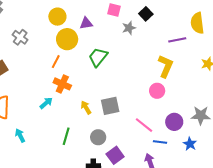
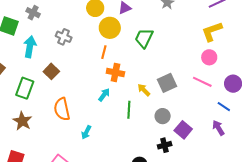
yellow L-shape: (166, 66) -> (212, 31), turned -120
pink line: (144, 125) -> (202, 82), moved
cyan arrow: (20, 135) -> (86, 132), turned -112
green line: (66, 136) -> (129, 110), moved
blue line: (160, 142) -> (224, 107), turned 40

